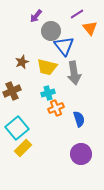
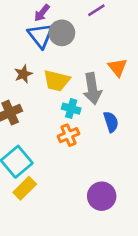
orange triangle: (90, 28) -> (118, 67), moved
blue triangle: (64, 46) -> (41, 36), moved
cyan cross: (48, 93) -> (71, 109), moved, turned 32
blue semicircle: (79, 119) -> (111, 122), moved

